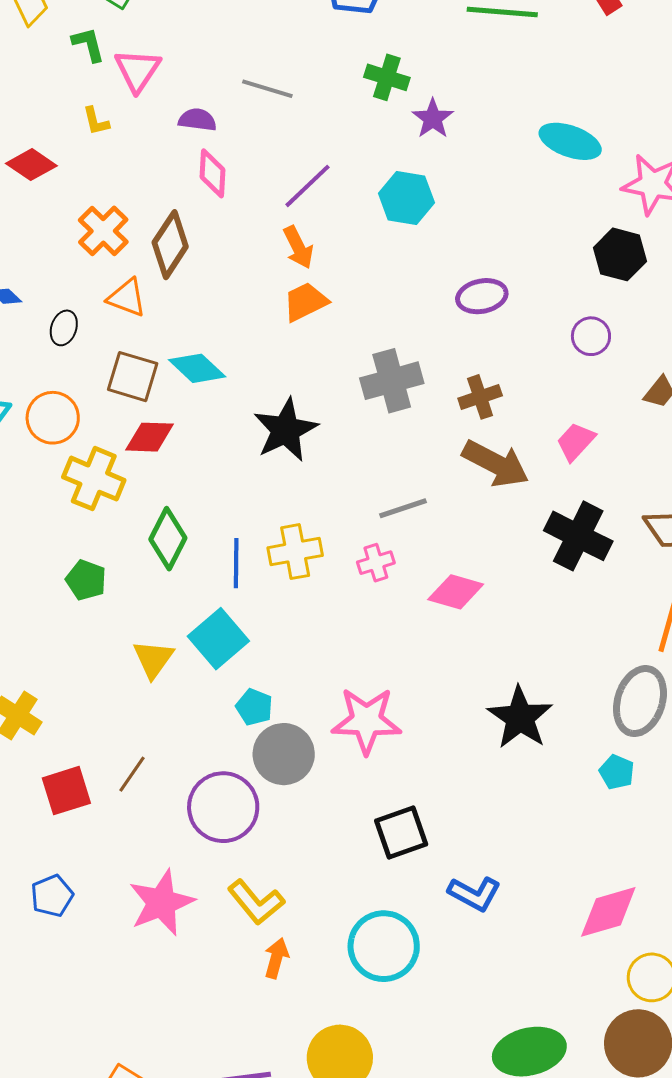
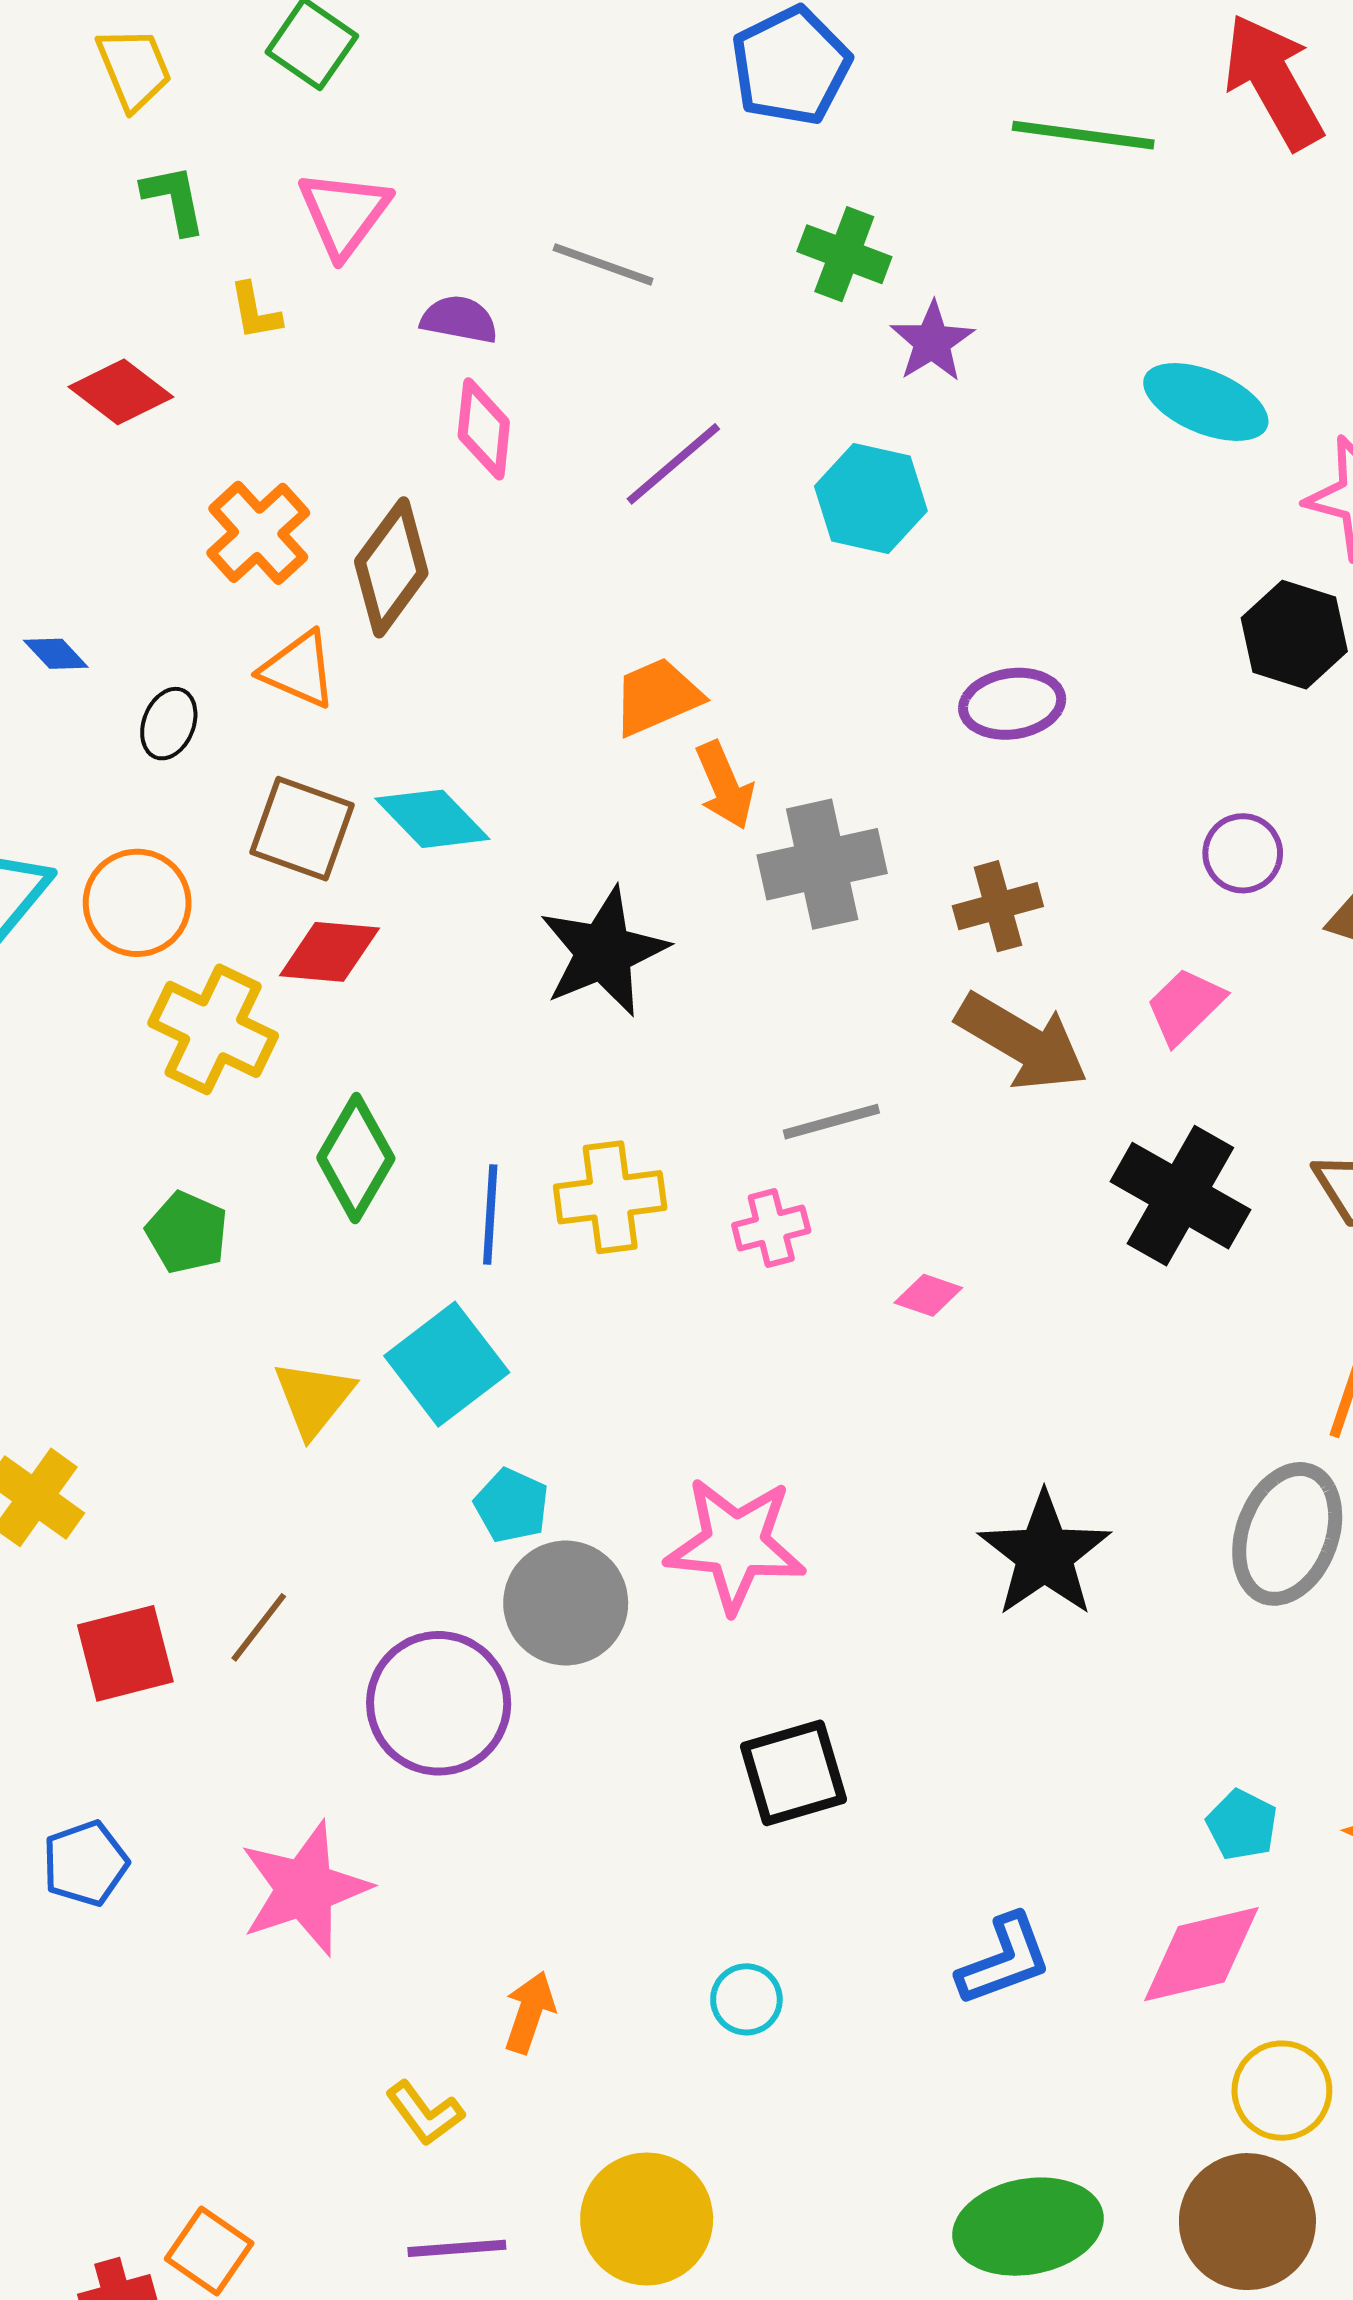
green L-shape: (88, 44) -> (174, 199), moved
orange arrow: (298, 247) -> (725, 785), moved
purple circle: (591, 336) -> (1243, 853), moved
pink diamond: (456, 592) -> (928, 1295), size x0.6
cyan pentagon: (617, 772) -> (1242, 1825), moved
blue L-shape: (474, 894) -> (1004, 1960), moved, turned -52
yellow L-shape: (256, 902) -> (425, 2113), moved, size x0.7
cyan circle: (384, 946) -> (746, 1999), size x0.5

